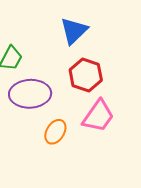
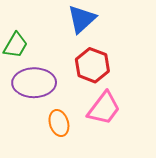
orange ellipse: (55, 132) -> (59, 123), turned -50

